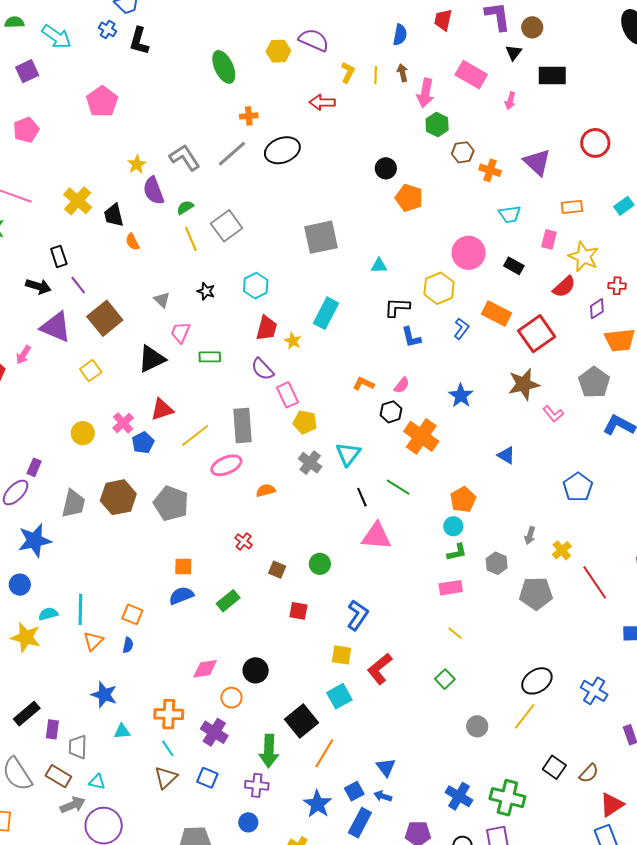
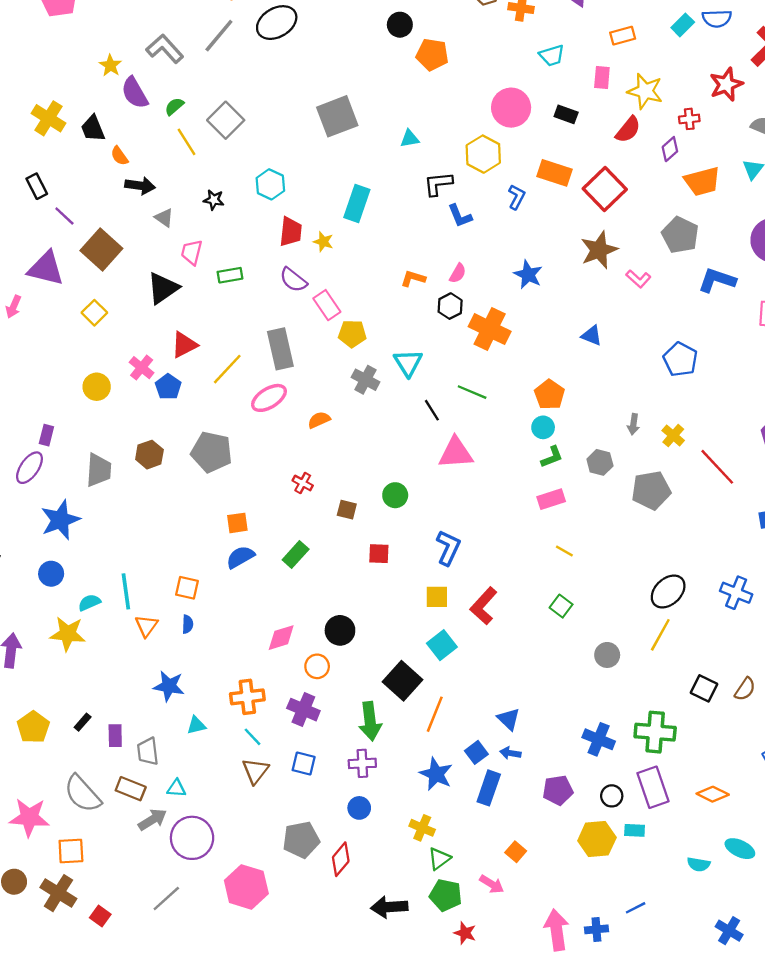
black arrow: (38, 286) -> (140, 186), moved
brown hexagon: (118, 497) -> (149, 455), size x0.7
black rectangle: (27, 714) -> (83, 722), size x0.6

